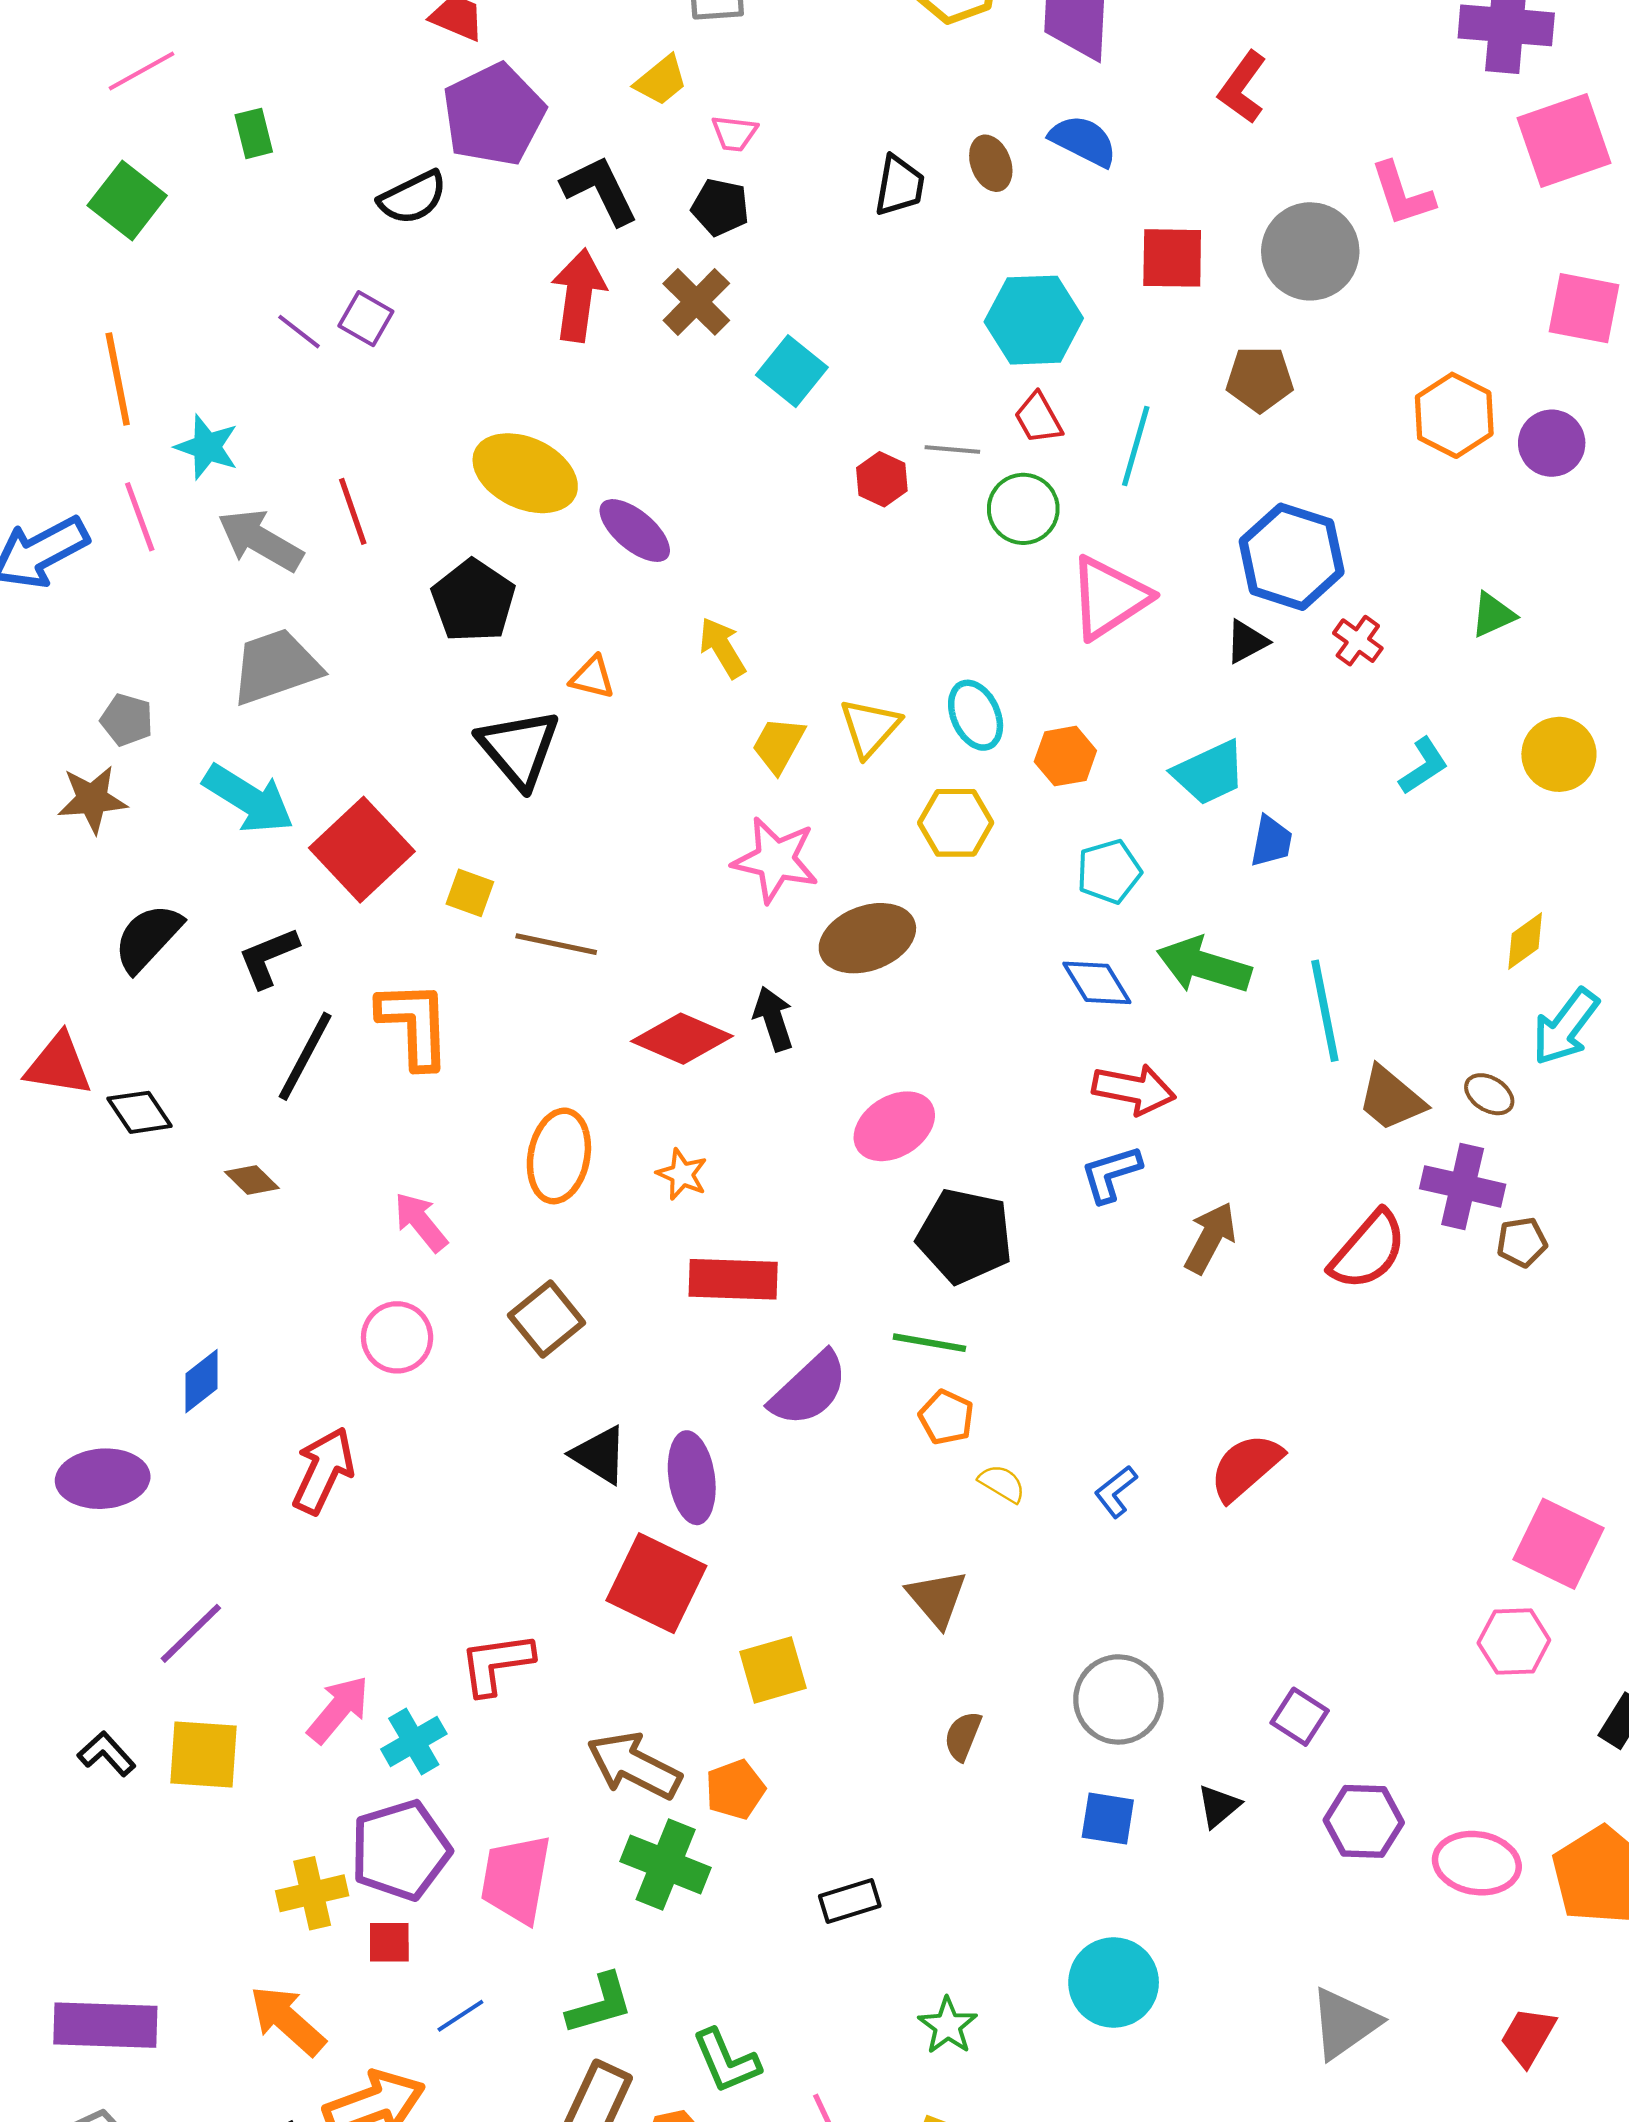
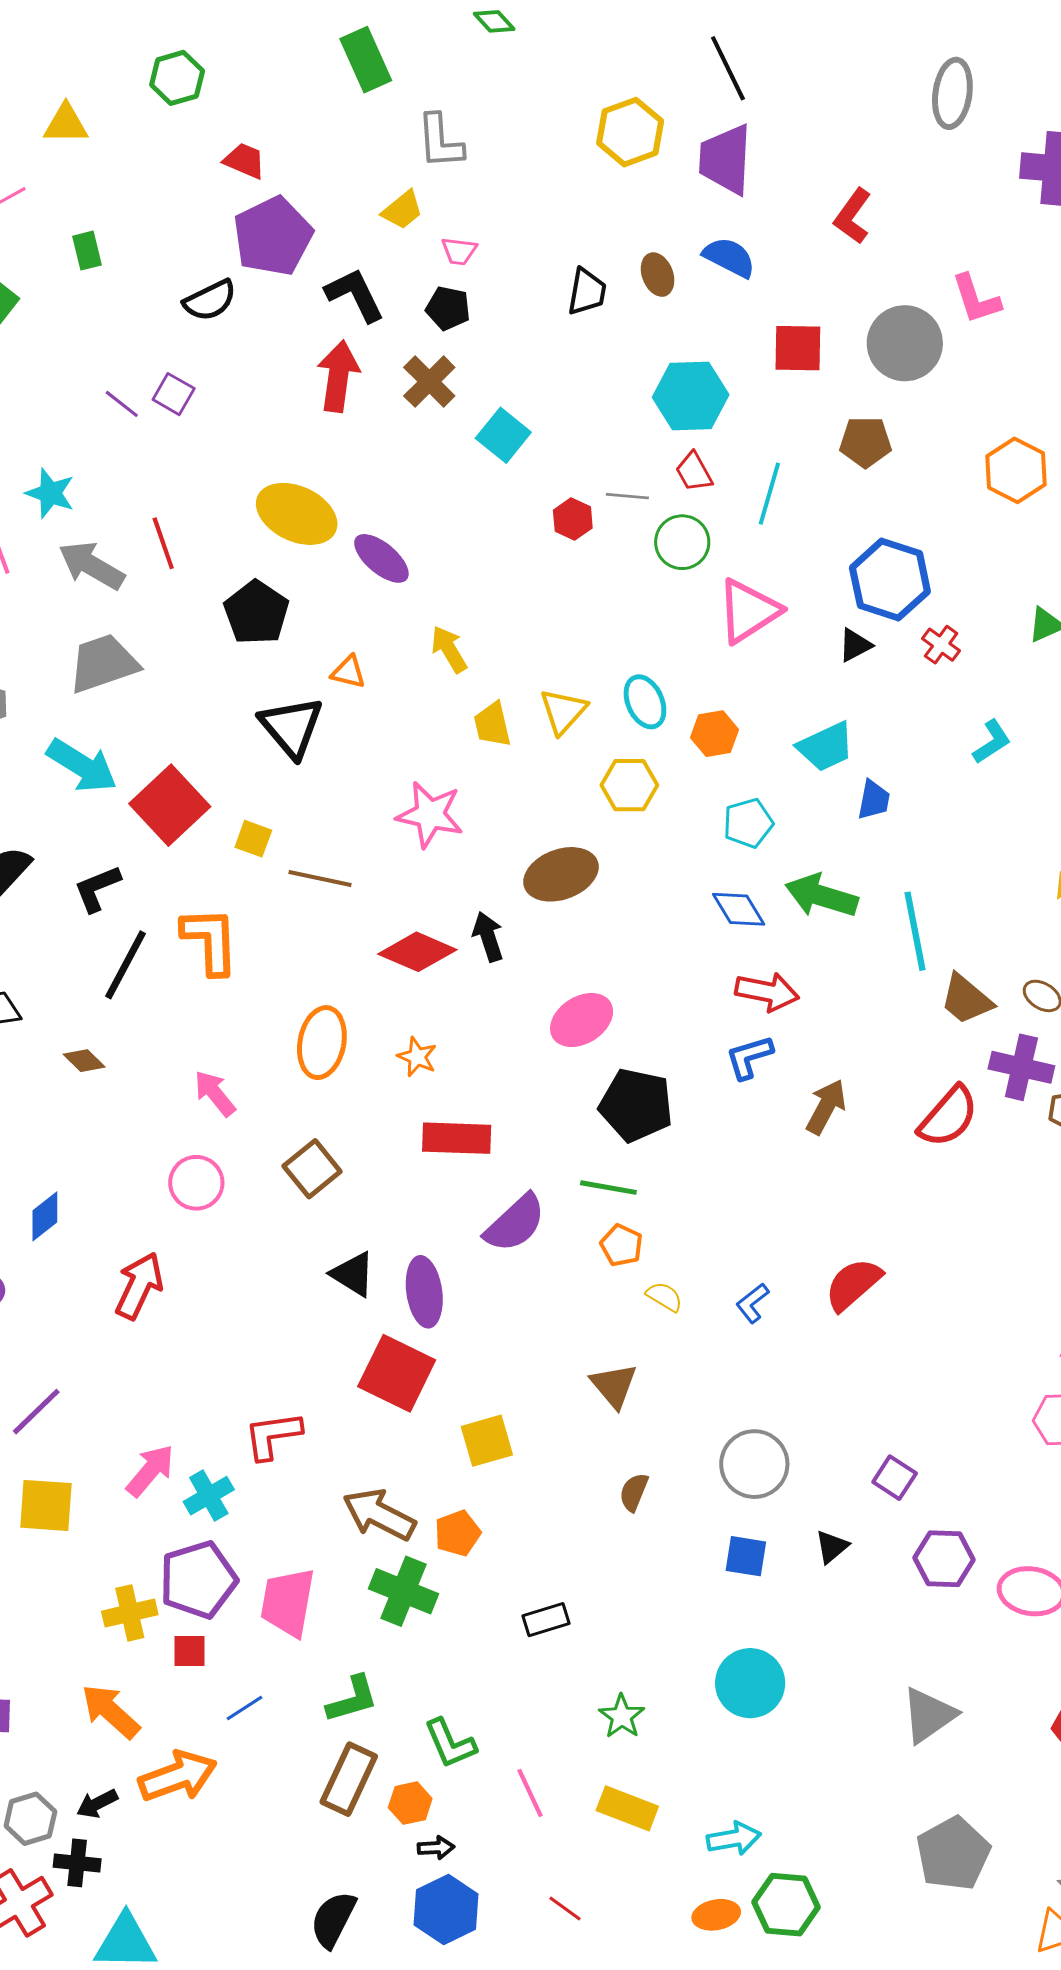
yellow trapezoid: (778, 745) -> (492, 725), turned -42
pink star: (775, 860) -> (430, 815), moved

